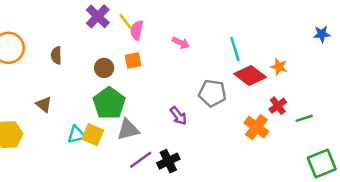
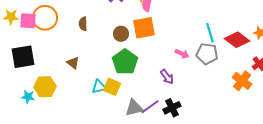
pink arrow: (181, 43) -> (182, 54), moved
cyan line: (235, 49) -> (210, 33), moved
orange square: (133, 60) -> (144, 28), size x1.6
purple arrow: (178, 116) -> (167, 77), moved
gray triangle: (128, 130) -> (134, 108), moved

